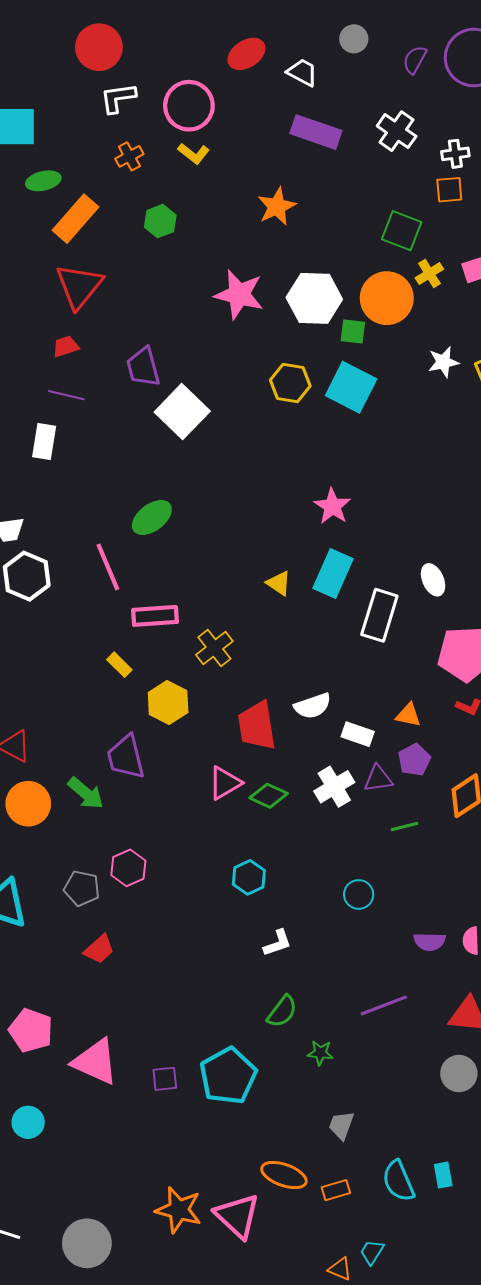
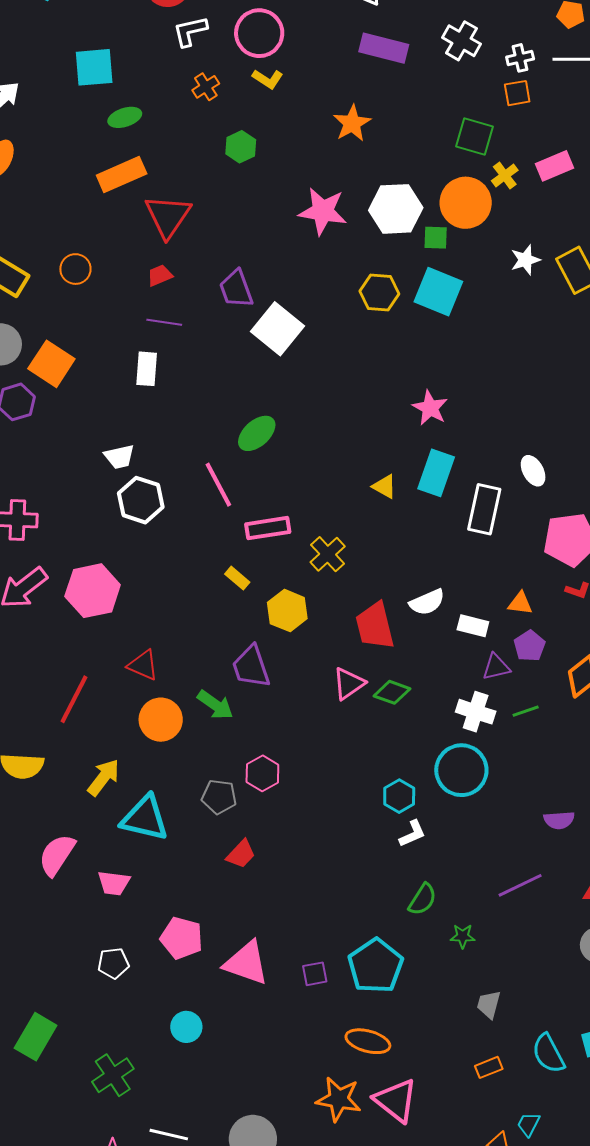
orange rectangle: (75, 219) -> (122, 175), moved, turned 30
white cross: (334, 787) -> (476, 712), moved, turned -36
cyan hexagon: (249, 877) -> (399, 796), moved
cyan circle: (359, 894) -> (461, 770), moved, size x1.8
orange ellipse: (284, 1175) -> (368, 1041), moved

